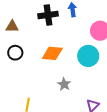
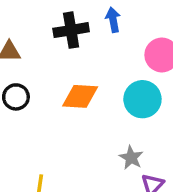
gray star: (64, 84) -> (131, 158), moved

